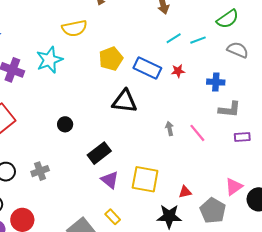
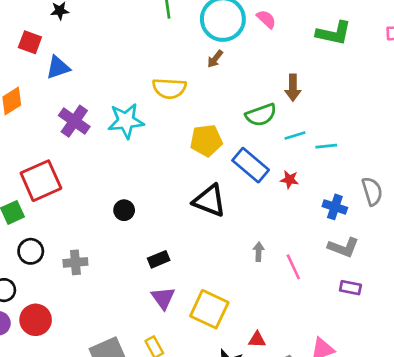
green semicircle: (228, 19) -> (261, 115), moved
gray semicircle: (238, 50) -> (372, 191), moved, turned 35
black rectangle: (99, 153) -> (159, 259), size x0.7

